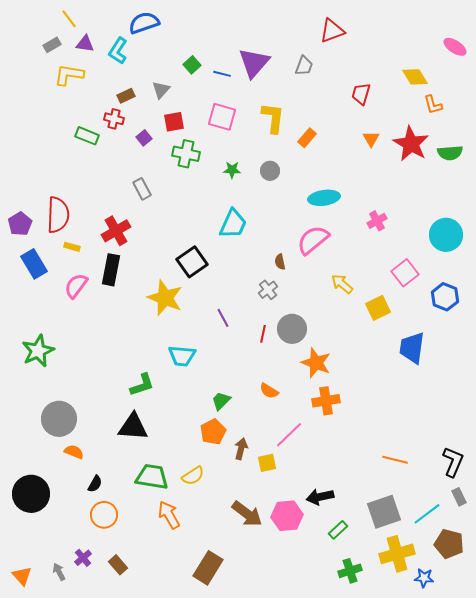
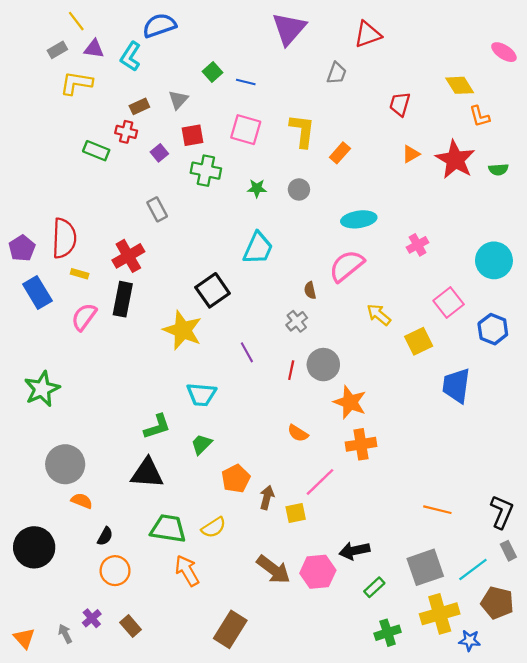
purple triangle: (254, 63) -> (289, 29), moved
orange triangle: (371, 139) -> (411, 154), turned 30
green semicircle: (450, 153) -> (498, 170), size x0.7
green trapezoid: (221, 401) -> (201, 444), moved

